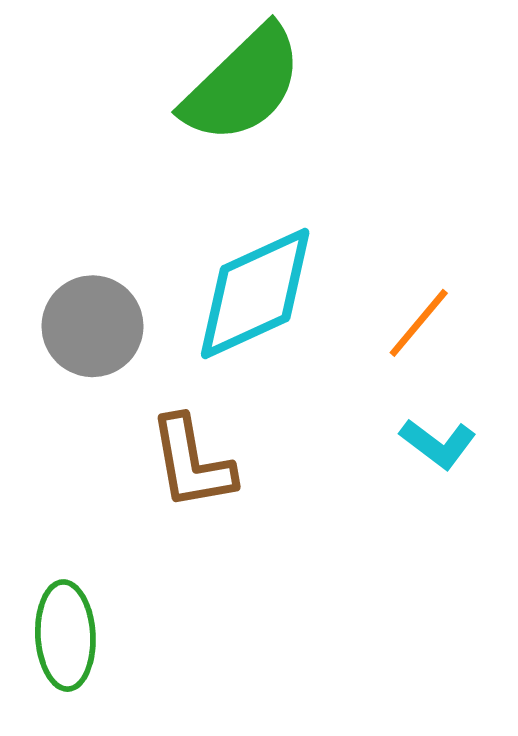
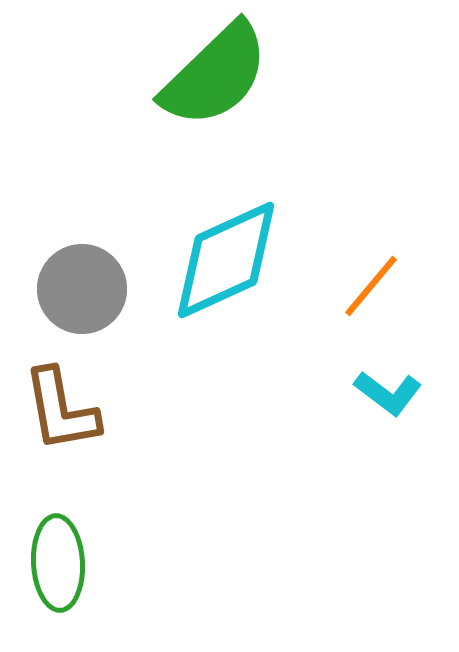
brown L-shape: (192, 463) -> (61, 410), moved

